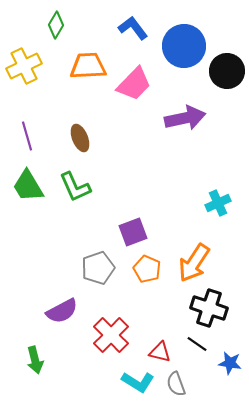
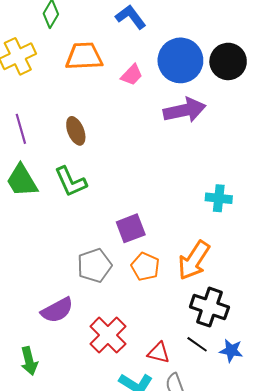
blue circle: (184, 46) -> (180, 60), moved
pink trapezoid: (134, 84) -> (132, 75), size x0.6
cyan cross: (218, 203) -> (219, 198), turned 30
blue star: (230, 363) -> (231, 351), moved

